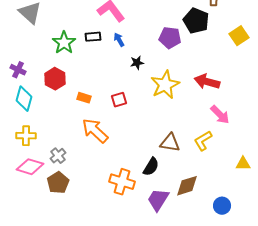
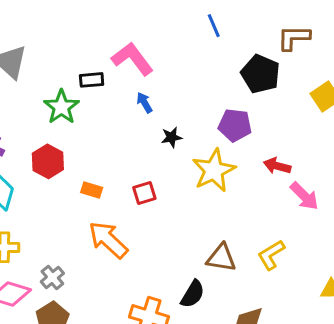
black rectangle: (93, 37) -> (92, 80), moved
purple pentagon: (170, 38) -> (235, 125), moved
red arrow: (207, 82) -> (277, 166), size x0.7
pink arrow: (220, 115) -> (304, 196), moved

